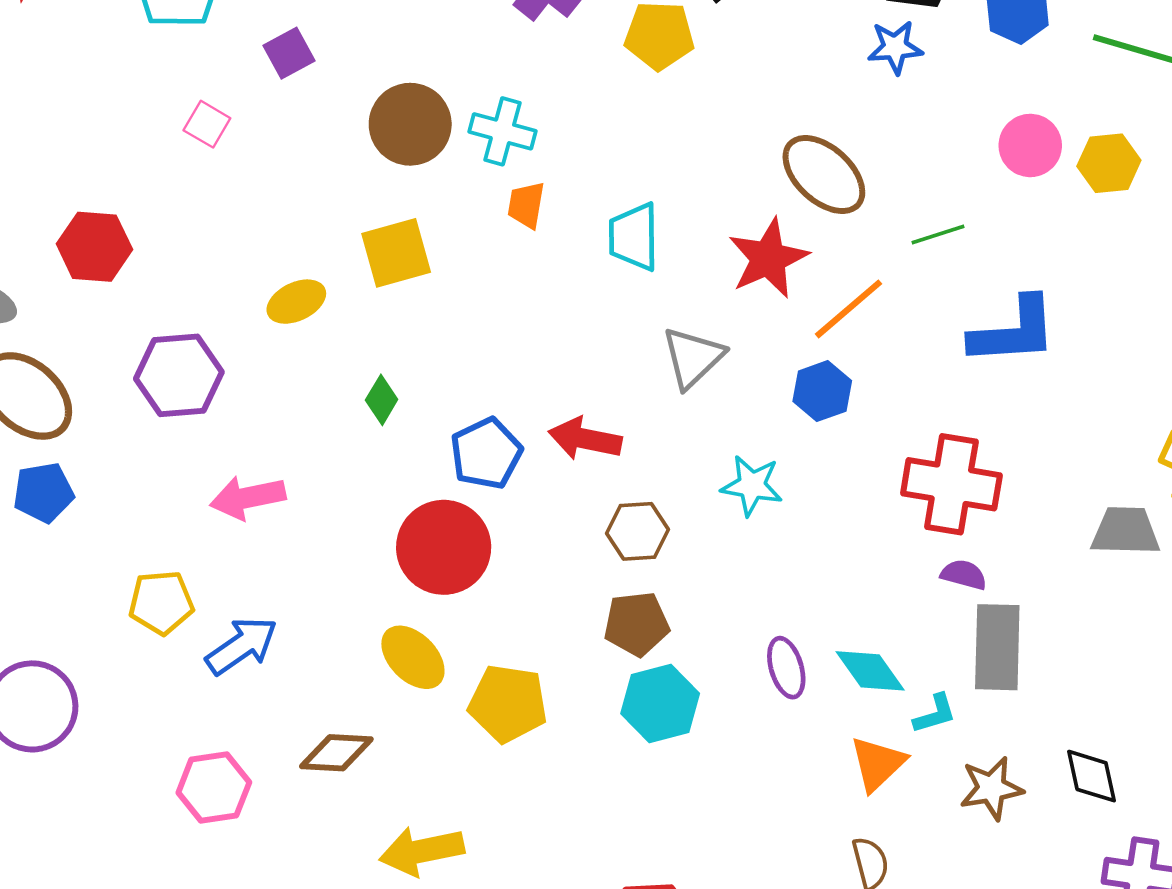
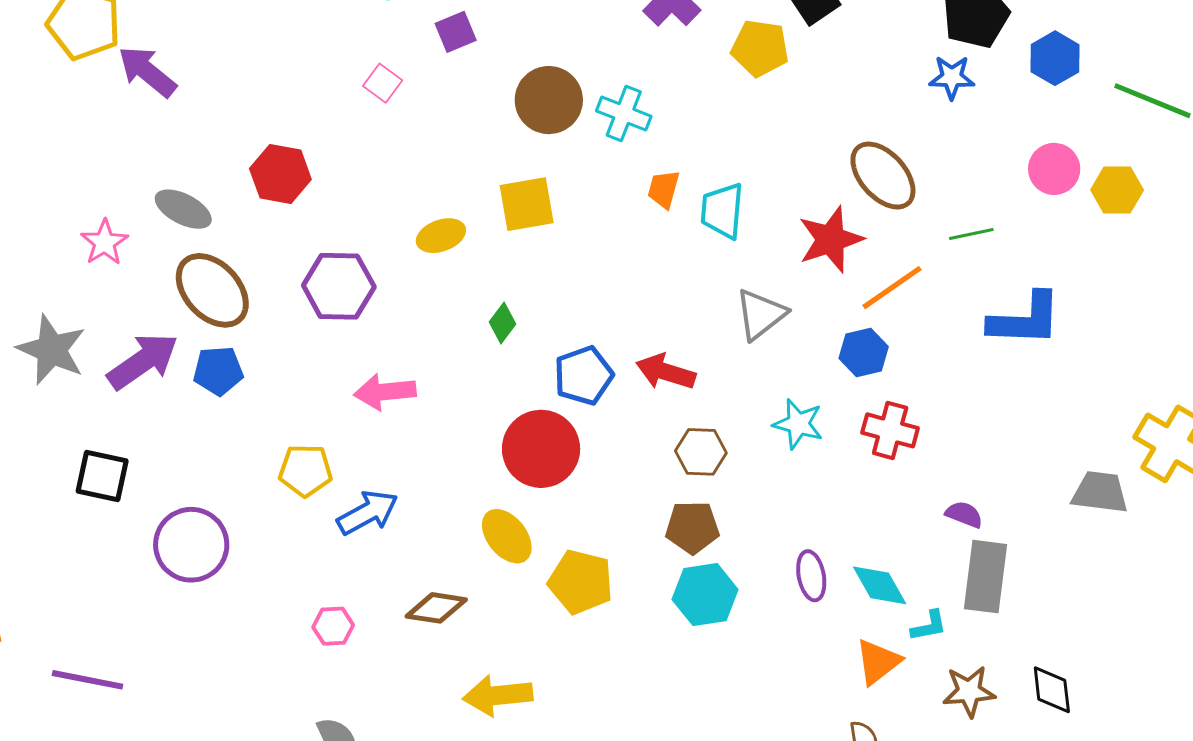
orange trapezoid: (526, 205) -> (664, 189), moved
red cross: (951, 484) -> (890, 430), moved, size x0.7
pink hexagon: (214, 788) -> (333, 626), size x0.7

